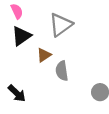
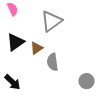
black triangle: (21, 36) -> (16, 42), moved

